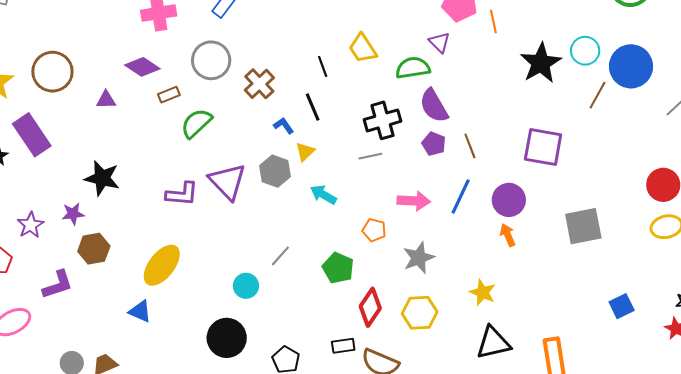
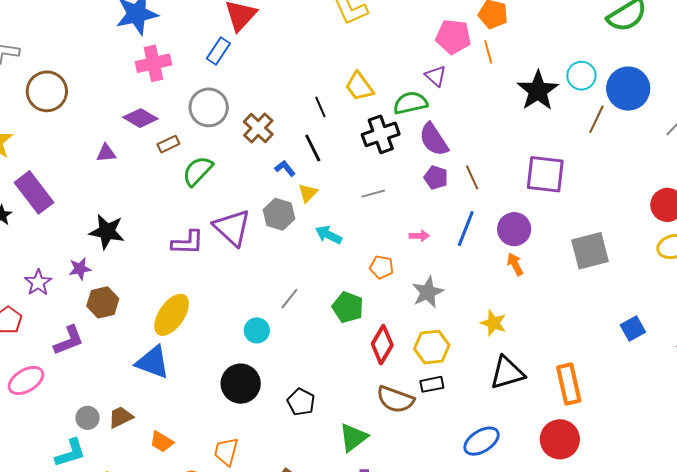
brown circle: (52, 72) -> (47, 91), moved
black cross: (382, 120) -> (381, 134), moved
pink arrow: (414, 201) -> (419, 236), size x0.6
blue triangle: (140, 311) -> (153, 362), size x1.5
black rectangle: (343, 346) -> (432, 384), moved

